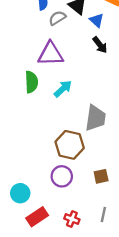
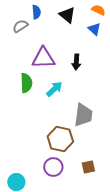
gray semicircle: (57, 18) -> (20, 26), moved
blue triangle: (97, 20) -> (94, 29), moved
black arrow: (100, 45) -> (76, 62), moved, turned 42

